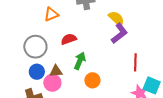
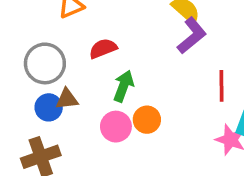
brown triangle: (56, 71) -> (67, 99), moved
pink circle: (52, 83) -> (116, 127), moved

